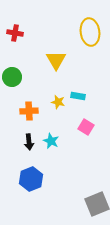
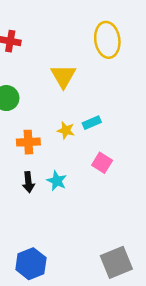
cyan rectangle: (78, 96) -> (92, 123), turned -32
blue hexagon: (31, 179) -> (31, 264), moved

